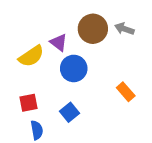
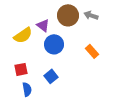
orange rectangle: (126, 92) -> (92, 51), moved

